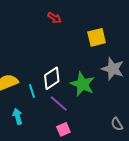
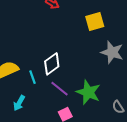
green star: (82, 84) -> (88, 92), moved
cyan arrow: (18, 116) -> (19, 103), turned -133

